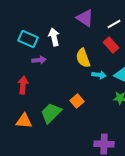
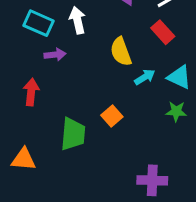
cyan arrow: (99, 75) -> (145, 77), turned -40
green trapezoid: (51, 113) -> (73, 134), turned 140
orange triangle: (24, 121) -> (24, 159), moved

